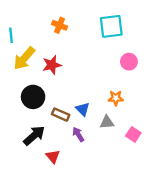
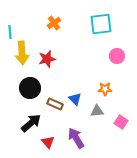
orange cross: (60, 25) -> (54, 23), turned 32
yellow arrow: (24, 58) -> (22, 53), turned -45
purple arrow: (78, 134) -> (76, 138), moved, size x1.5

